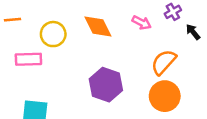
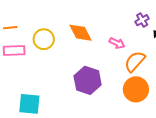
pink arrow: (142, 23) -> (117, 43), moved
pink rectangle: (28, 59) -> (14, 50), moved

